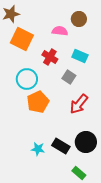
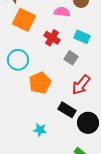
cyan circle: (27, 79) -> (18, 60), moved
black rectangle: (61, 146) -> (67, 110), moved

